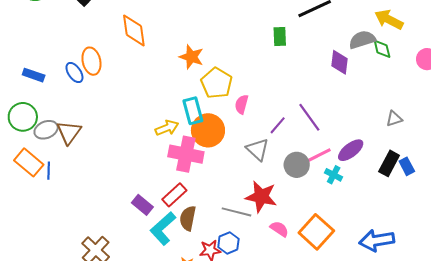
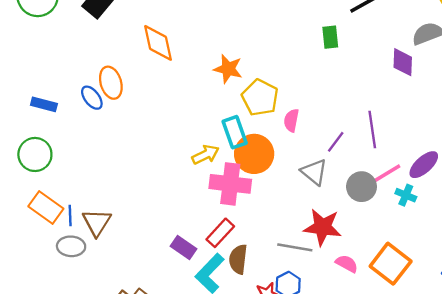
purple line: (309, 117) -> (372, 130), turned 32
gray ellipse: (46, 130) -> (71, 246), moved, turned 30
brown triangle: (69, 132) -> (97, 222), moved

